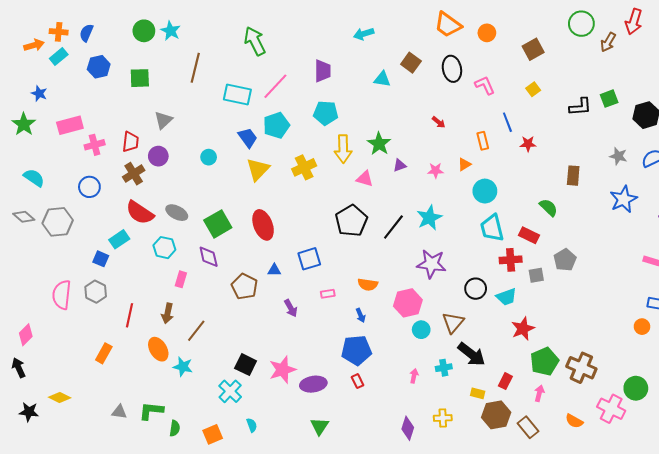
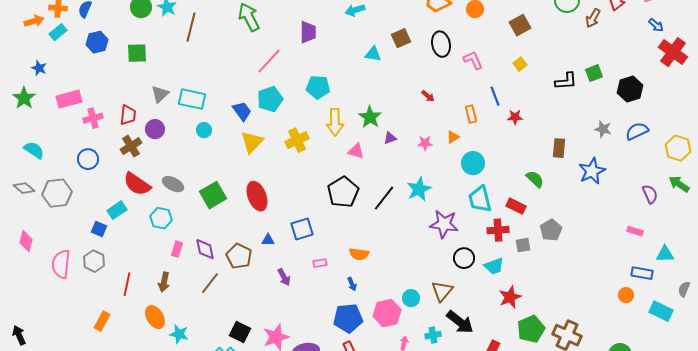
brown square: (411, 63) -> (401, 38), turned 30
brown line: (195, 68) -> (191, 27), moved
purple trapezoid: (323, 71) -> (308, 32), moved
cyan rectangle: (237, 94) -> (192, 99), moved
blue star: (623, 199) -> (592, 171), moved
purple diamond: (209, 257) -> (205, 249), moved
purple star: (431, 264) -> (444, 224), moved
pink hexagon: (408, 303) -> (387, 313), moved
brown line: (196, 331) -> (210, 283), moved
pink diamond: (26, 335) -> (26, 241), moved, turned -30

